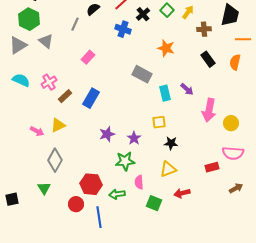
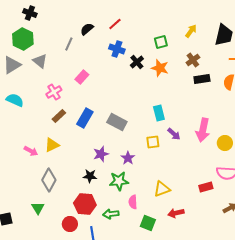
green square: (167, 10) -> (161, 42), moved, turned 32
yellow arrow: (188, 12) -> (191, 31), moved
black cross: (143, 14) -> (137, 62), moved
brown cross: (204, 29) -> (193, 60), moved, turned -32
black rectangle: (208, 59) -> (202, 79), turned -63
gray rectangle: (142, 74) -> (117, 122), moved
pink cross: (49, 82) -> (54, 92), moved
purple arrow: (187, 89) -> (174, 134), moved
black star: (171, 143) -> (90, 176), moved

